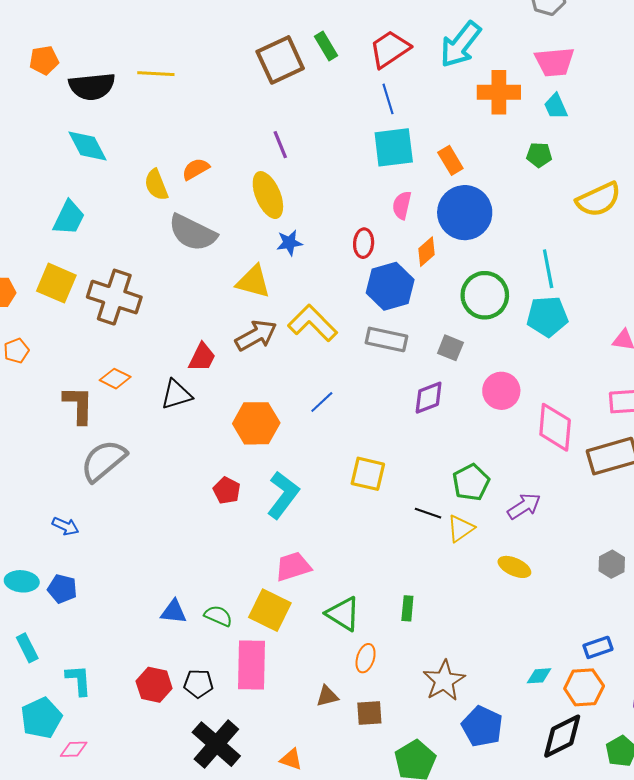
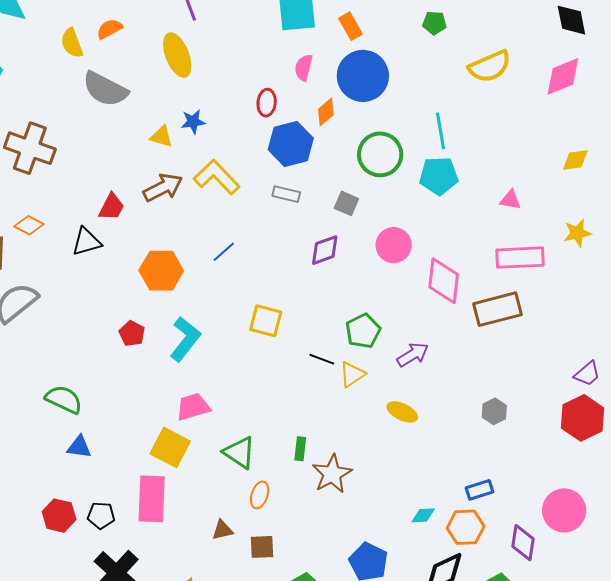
blue star: (289, 243) -> (193, 122), moved
yellow triangle: (253, 282) -> (162, 137), size x0.7
gray rectangle: (386, 339) -> (286, 194), size x0.7
green semicircle: (218, 616) -> (64, 399), moved, size x1.4
brown star: (444, 681) -> (332, 474), moved

